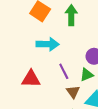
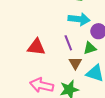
cyan arrow: (48, 44) -> (79, 19), moved

